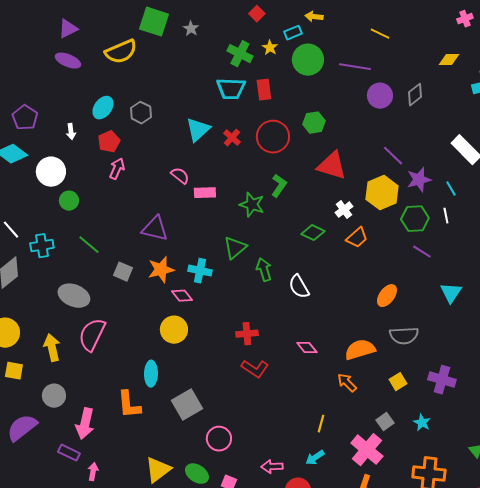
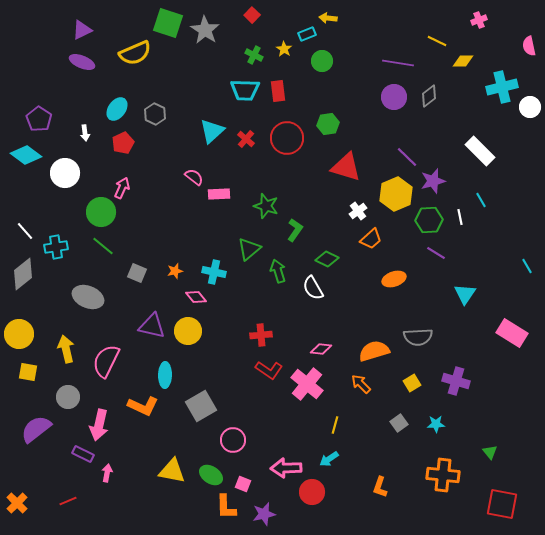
red square: (257, 14) -> (252, 15), moved
gray star: (191, 29) -> (205, 30), size x1.8
yellow line: (380, 34) -> (437, 41), moved
green cross: (240, 54) -> (254, 55), size x0.7
green circle: (308, 60) -> (322, 61), size x0.7
purple line: (355, 67) -> (398, 63), moved
pink arrow: (117, 169) -> (122, 188), moved
green L-shape: (279, 186) -> (295, 230), moved
cyan line: (451, 189) -> (481, 200), moved
green circle: (69, 201) -> (101, 212), moved, size x1.5
purple triangle: (155, 229) -> (152, 326), moved
green diamond: (313, 233) -> (327, 259), moved
orange star: (161, 270) -> (175, 271), size x0.6
orange ellipse: (387, 296) -> (394, 279), moved, turned 35
pink semicircle: (92, 335) -> (106, 361), moved
pink diamond: (307, 348) -> (321, 349), turned -45
orange L-shape: (129, 405) -> (143, 406), turned -60
cyan star: (422, 423) -> (436, 424), turned -30
pink cross: (367, 450) -> (307, 384), moved
pink arrow: (272, 467) -> (286, 468), size x1.4
yellow triangle: (158, 470) -> (172, 471), turned 48

